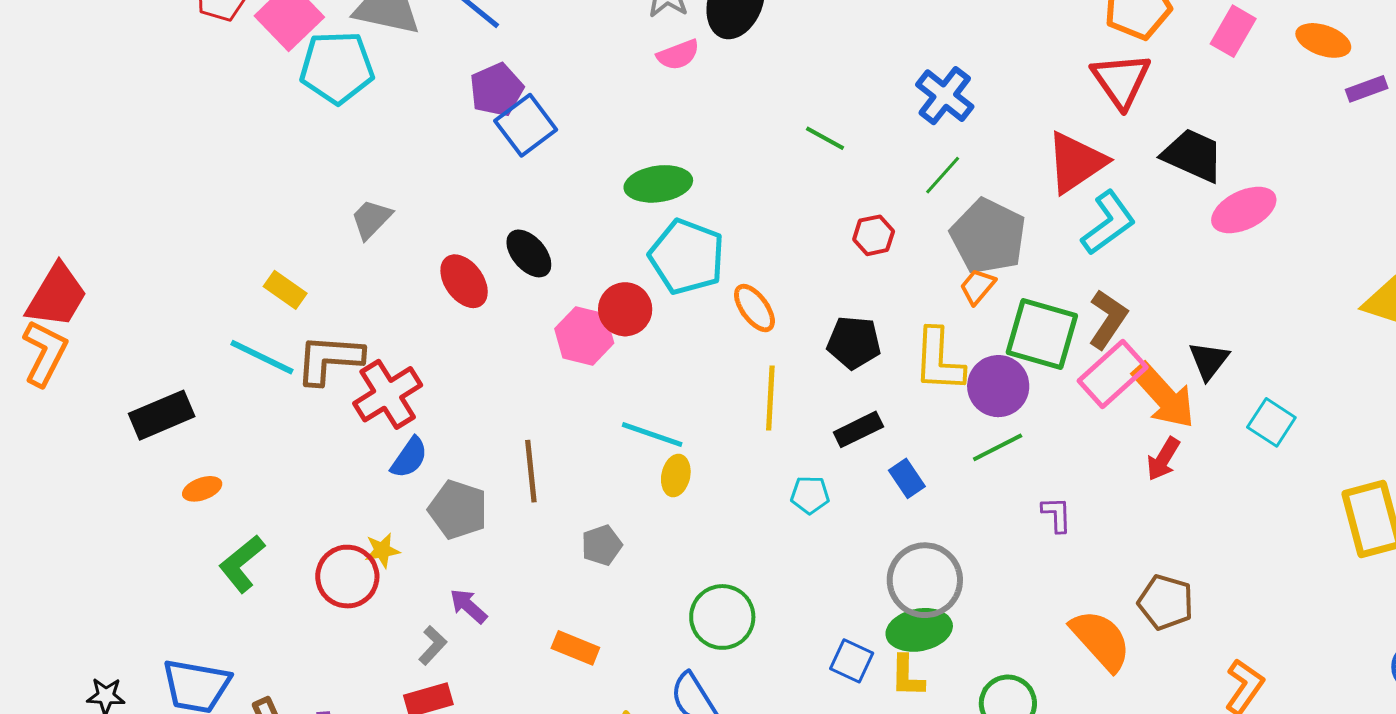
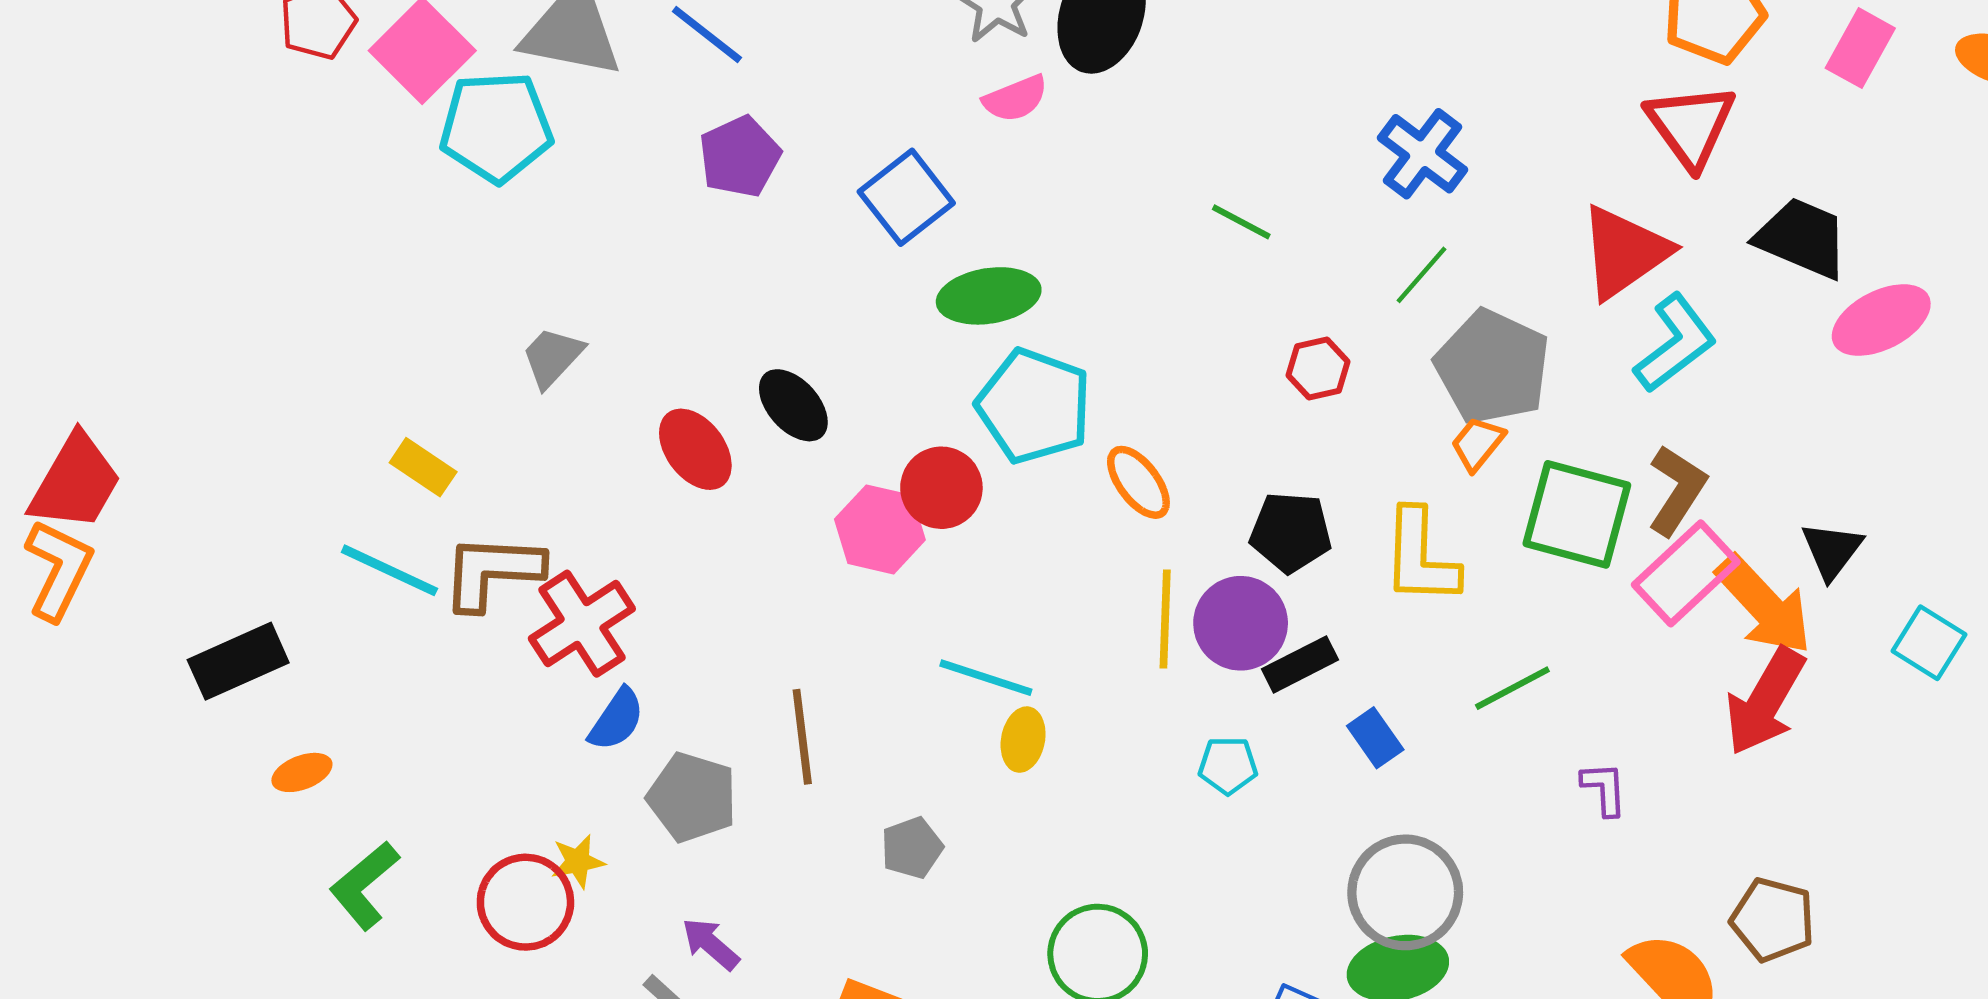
blue square: (526, 125) -> (906, 197), moved
purple circle: (998, 386) -> (1241, 623), moved
red arrow: (1163, 459) -> (1765, 701), size x1.6

